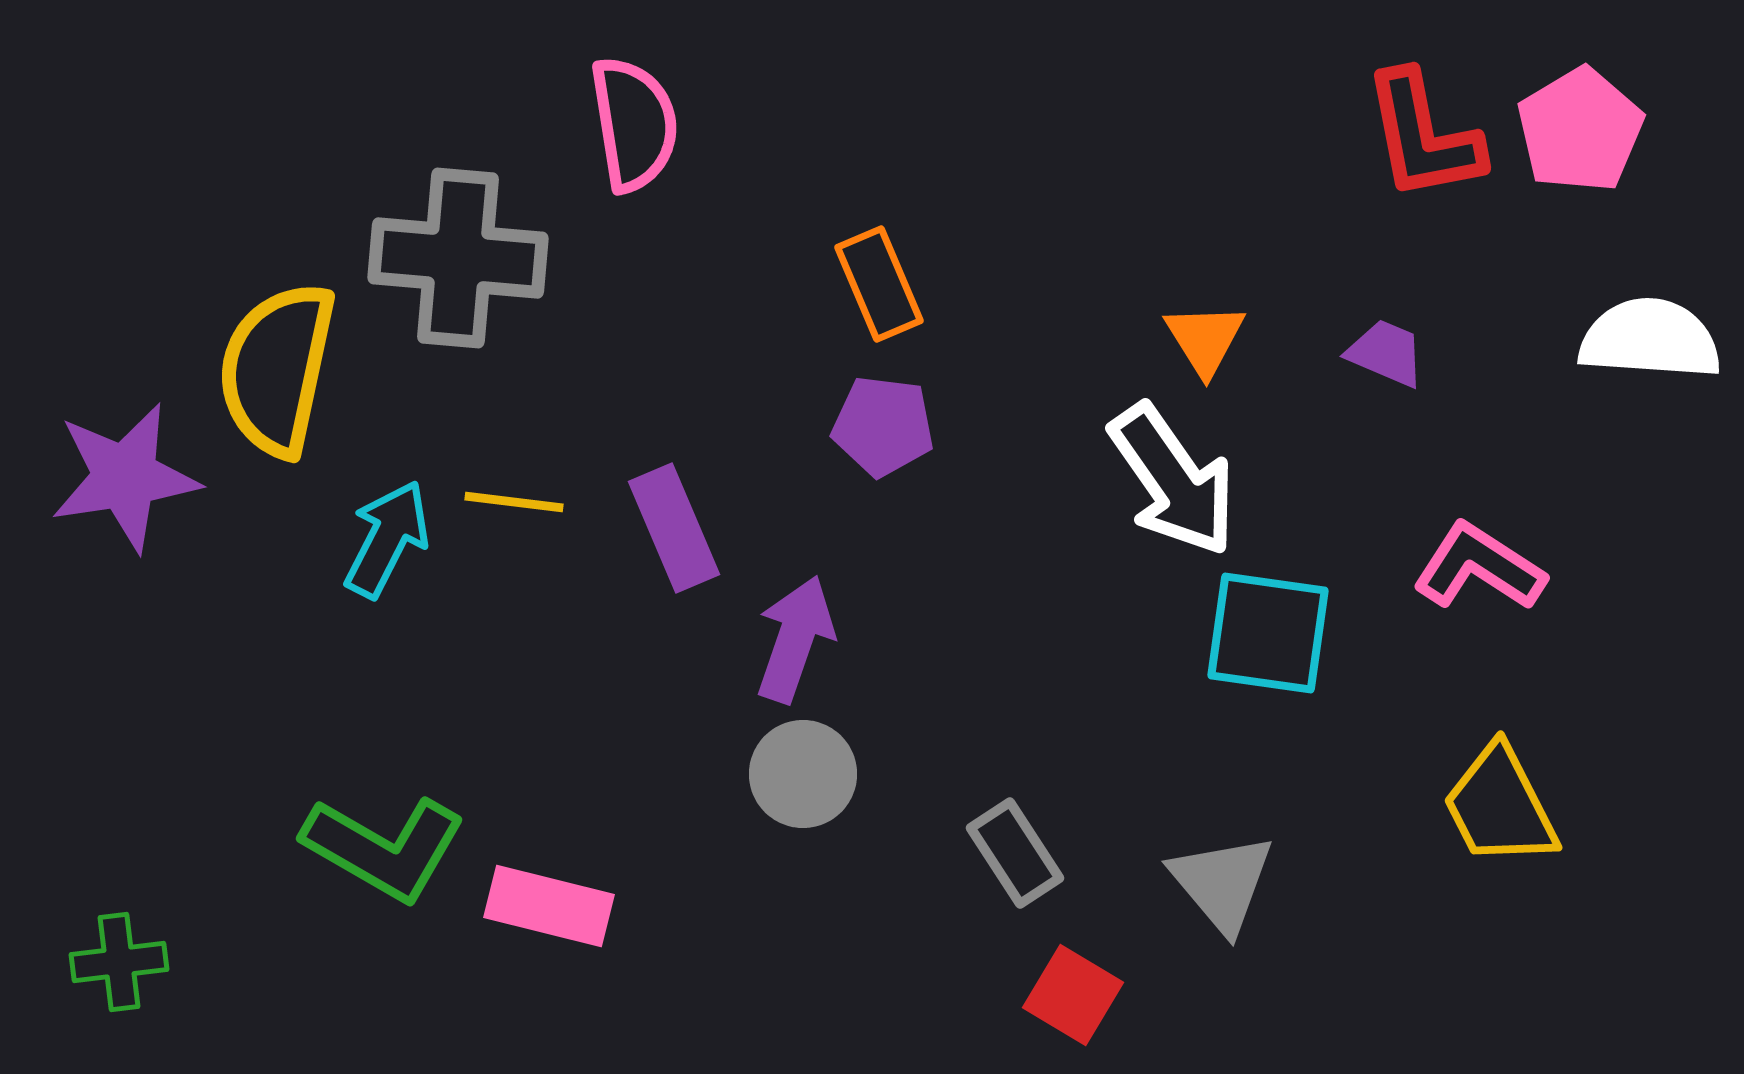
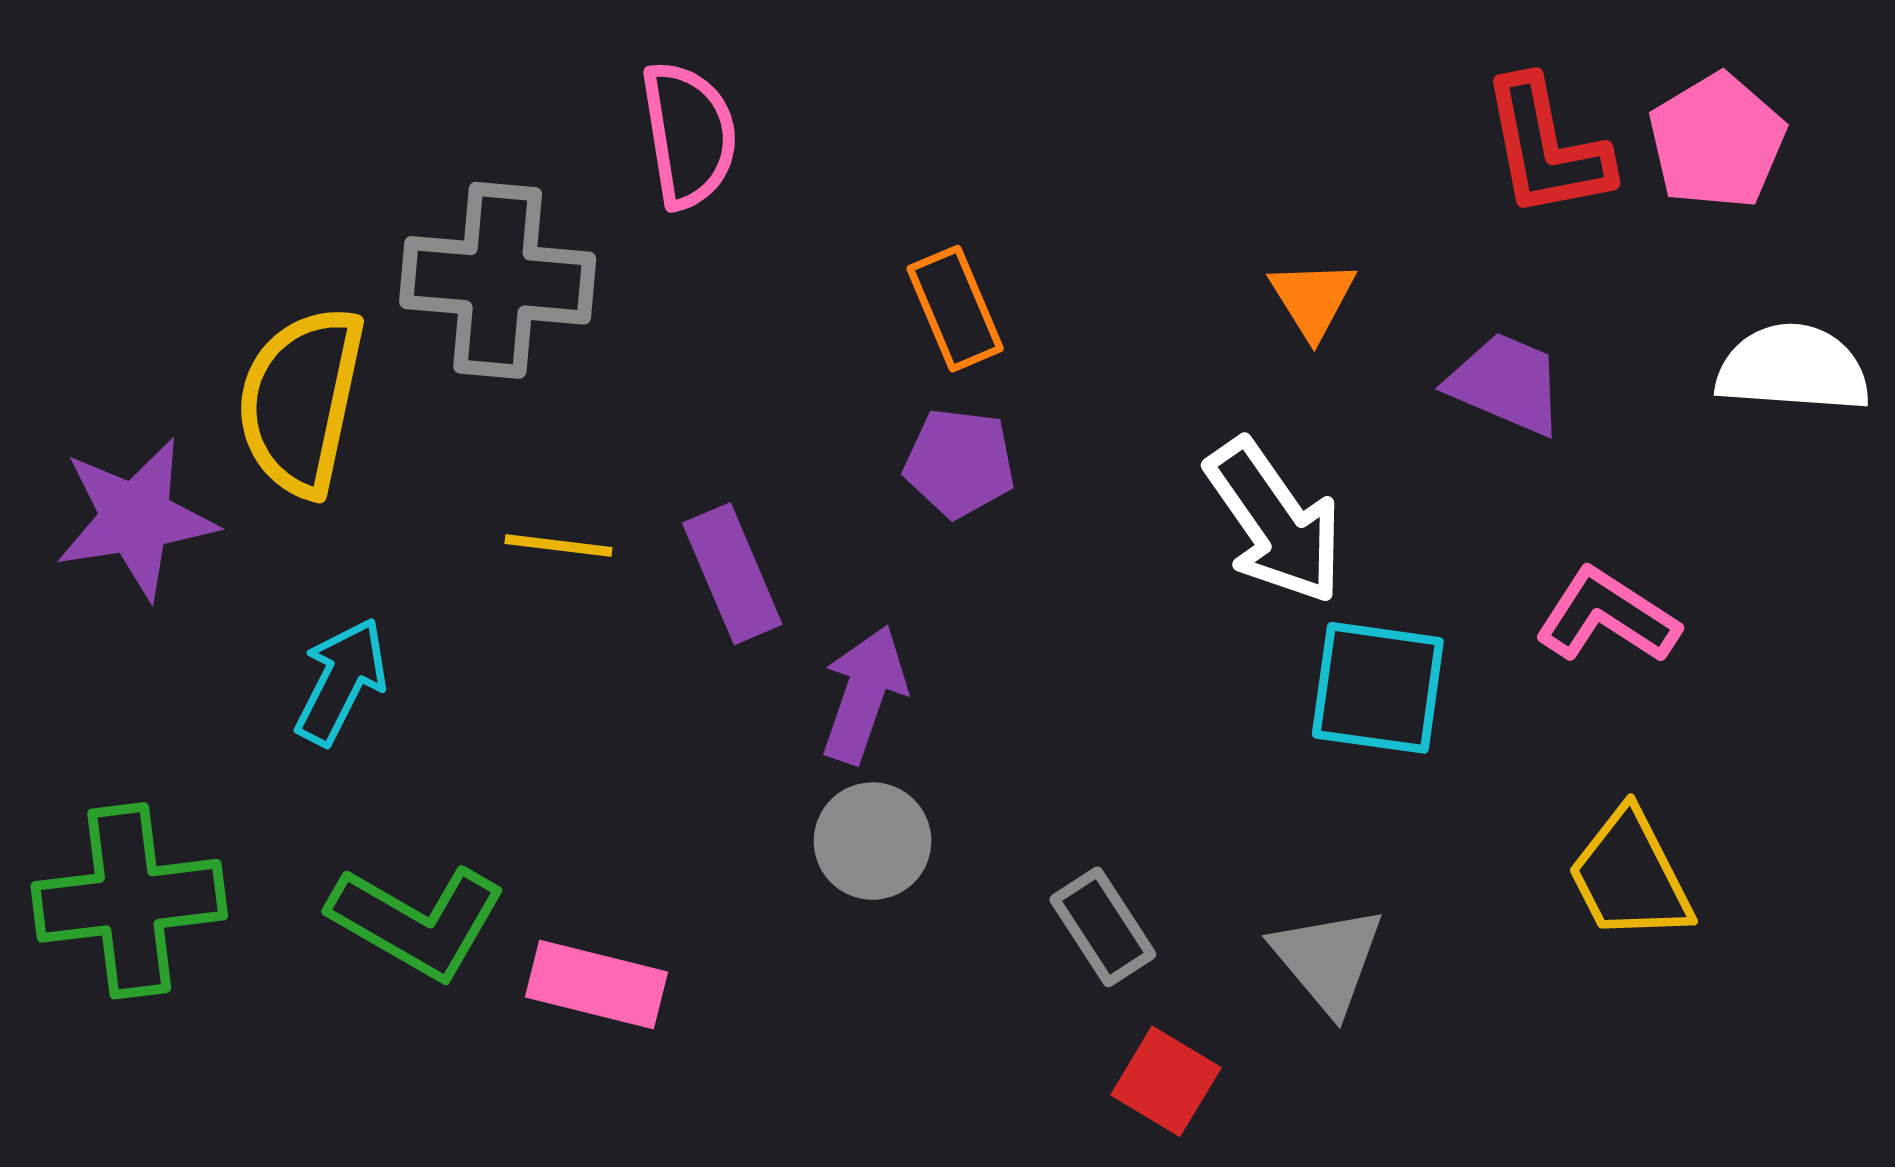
orange triangle: (1205, 339) -> (1313, 299), moved
purple trapezoid: (1386, 353) -> (1506, 384), size x1.4
cyan arrow: (387, 539) -> (341, 681), moved
green cross: (119, 962) -> (129, 901), moved, size x1.8

